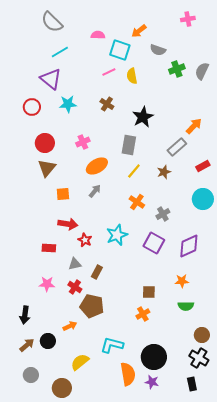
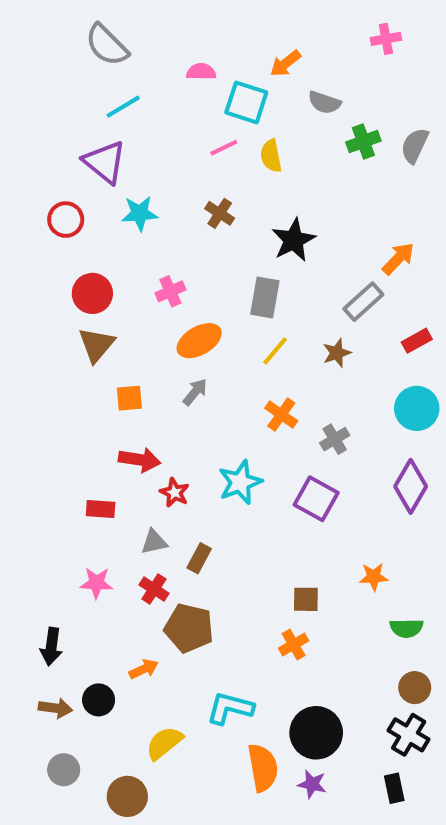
purple diamond: (189, 246) -> (411, 486), moved, turned -35
green semicircle: (186, 306) -> (406, 628), moved
brown arrow: (27, 345) -> (55, 708), turned 49

